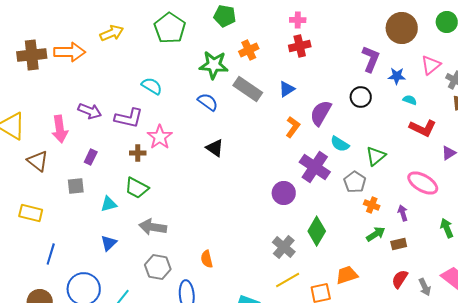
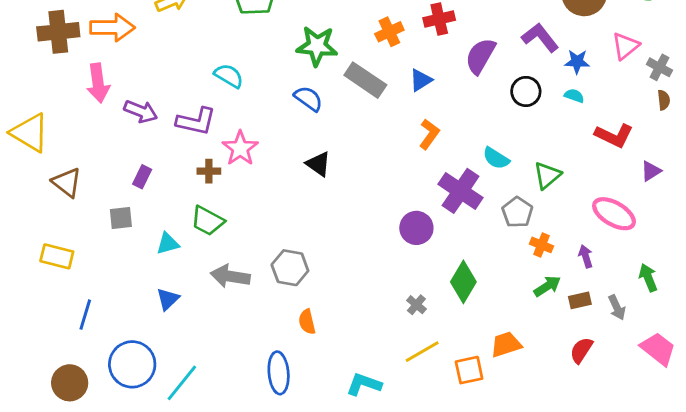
orange cross: (249, 50) -> (389, 32), moved
purple L-shape: (371, 59) -> (540, 37), turned -60
cyan semicircle: (410, 100) -> (574, 96), moved
purple semicircle: (321, 113) -> (480, 56), moved
pink arrow: (60, 129) -> (98, 83), moved
gray cross: (284, 247) -> (416, 305), size x0.6
gray hexagon: (158, 267) -> (290, 268), moved
gray arrow: (425, 287) -> (617, 308), moved

